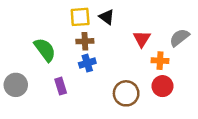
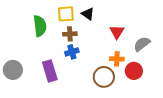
gray semicircle: (179, 38) -> (142, 44), moved
green semicircle: (45, 50) -> (40, 26), moved, turned 30
orange cross: (160, 61) -> (117, 59), moved
purple rectangle: (61, 86) -> (50, 71), size x1.5

